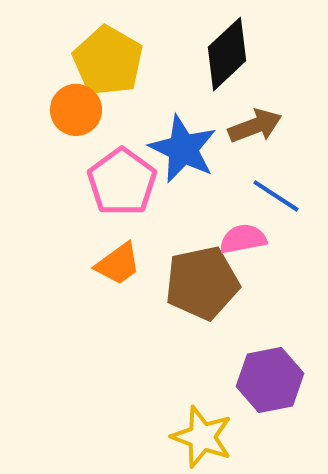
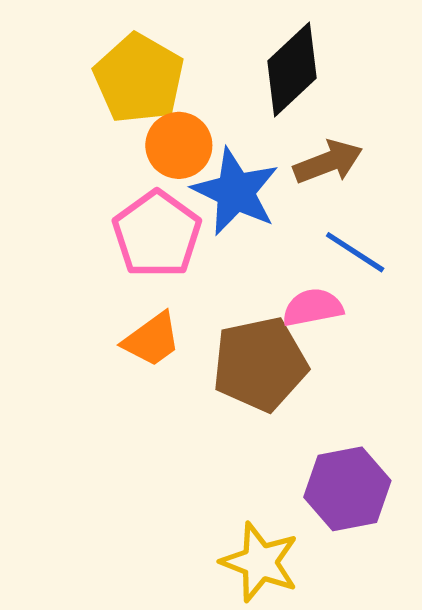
orange circle: (76, 110) -> (179, 145), moved

